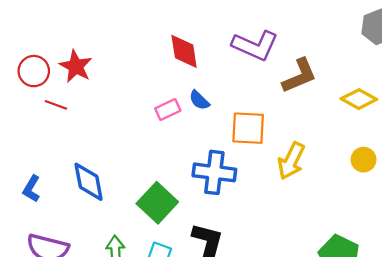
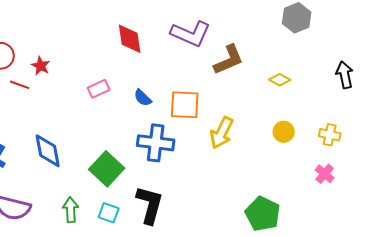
red star: (76, 66) -> (41, 66), moved, size x0.7
yellow diamond: (359, 99) -> (280, 80), size x0.7
blue semicircle: (199, 100) -> (143, 98), moved
pink rectangle: (168, 110) -> (99, 89), moved

